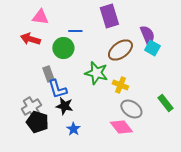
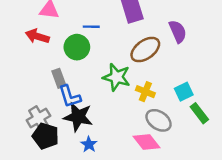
cyan square: (152, 48) -> (184, 92), moved, turned 35
black star: (64, 106) -> (78, 117), size x1.4

